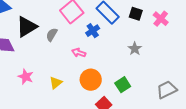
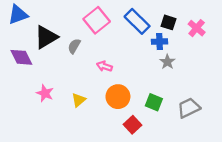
blue cross: (93, 31) -> (160, 42), moved, turned 32
green square: (123, 85) -> (154, 102), turned -35
gray trapezoid: (167, 90) -> (189, 108), moved

